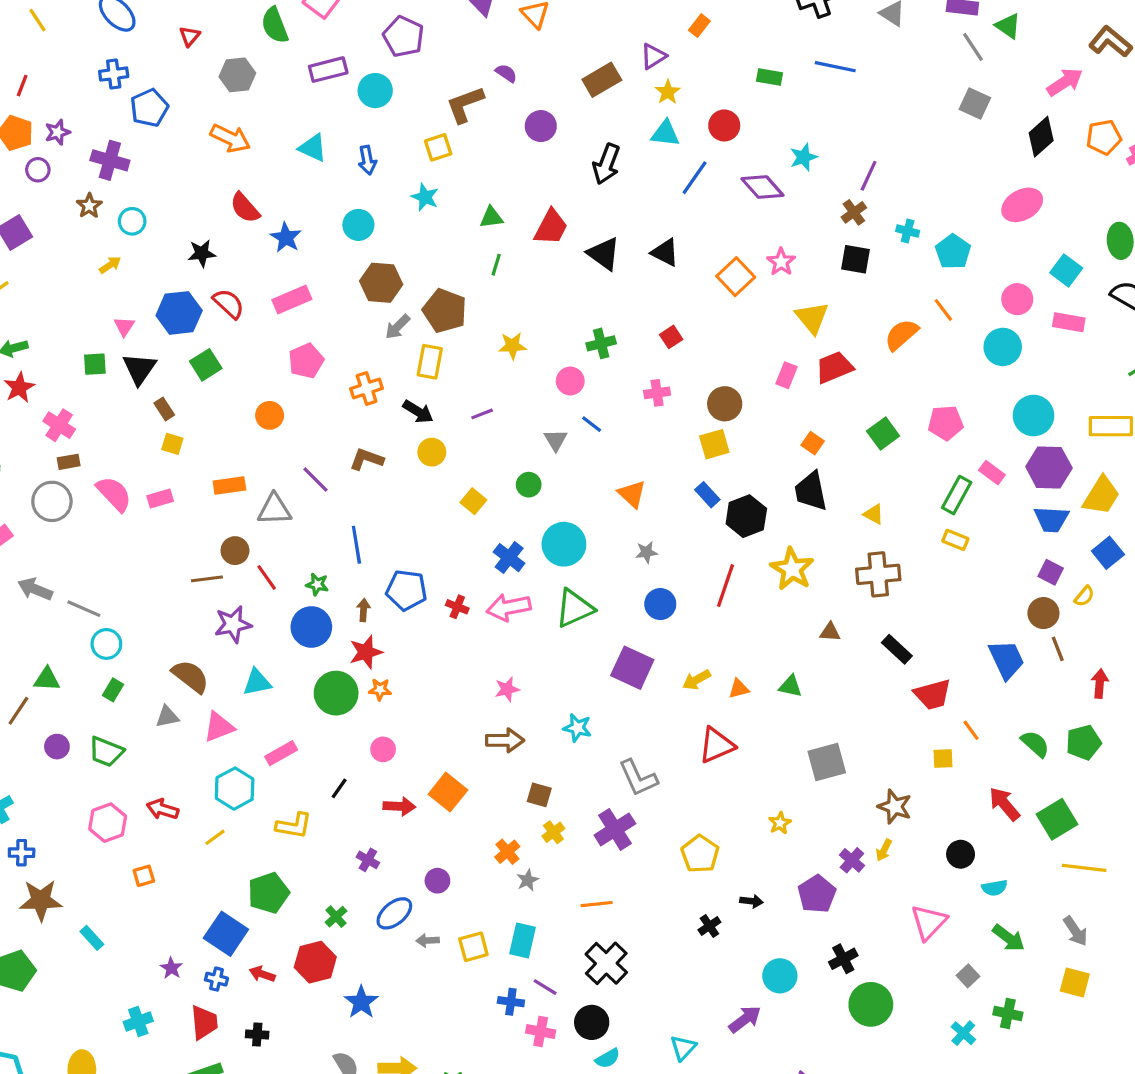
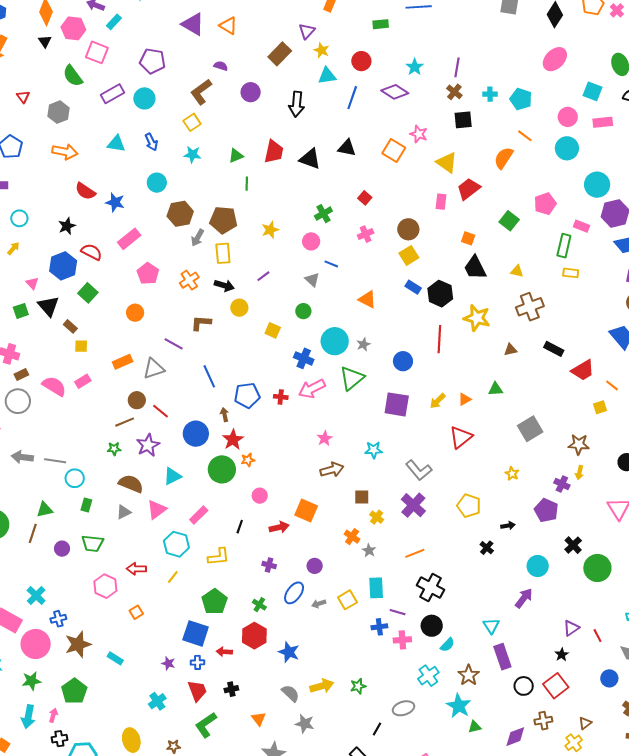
gray star: (646, 552) -> (363, 344), moved
green star: (317, 584) -> (114, 449), moved

